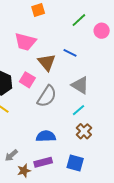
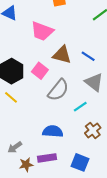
blue line: (70, 53) -> (88, 56), moved
brown triangle: (47, 62) -> (62, 55), turned -42
cyan line: (79, 110) -> (80, 107), moved

